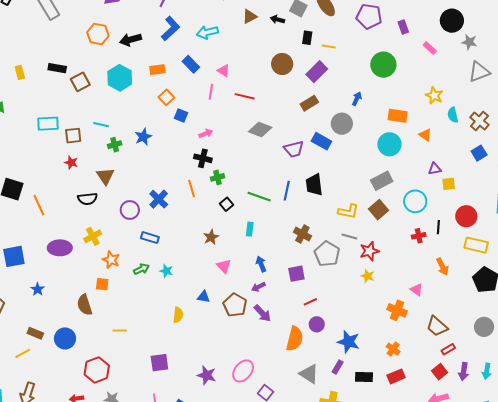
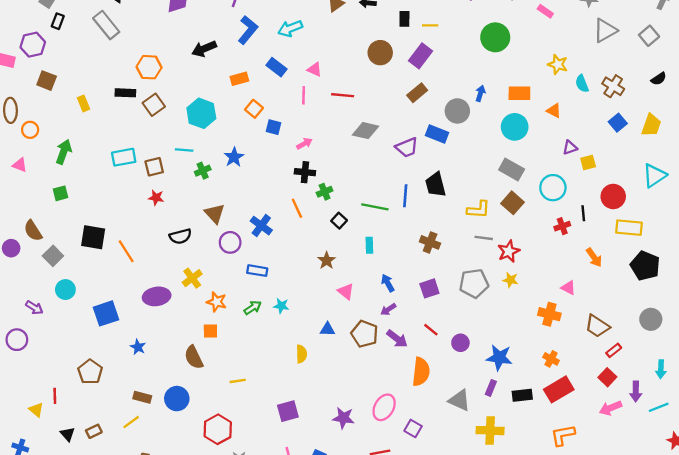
orange hexagon: (98, 34) -> (149, 67), moved
cyan hexagon: (120, 78) -> (201, 113), moved
blue arrow: (357, 99) -> (480, 93), moved
brown triangle: (105, 176) -> (215, 214), moved
gray rectangle: (382, 181) -> (512, 170), turned 65
gray pentagon: (327, 254) -> (474, 283), moved, turned -30
red line: (310, 302) -> (431, 330), moved, turned 72
orange semicircle: (295, 339) -> (421, 372), moved
purple arrow: (464, 371) -> (636, 391), moved
red rectangle: (396, 376) -> (559, 389), size x1.4

